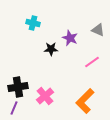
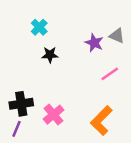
cyan cross: (33, 23) -> (39, 27), turned 32
purple star: (70, 38) -> (94, 43), moved
black star: (51, 49) -> (50, 55), moved

